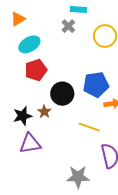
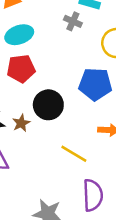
gray cross: (68, 26) -> (73, 21), turned -32
blue pentagon: (96, 85) -> (95, 84), moved

